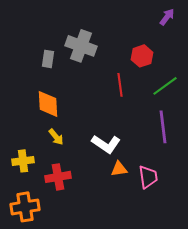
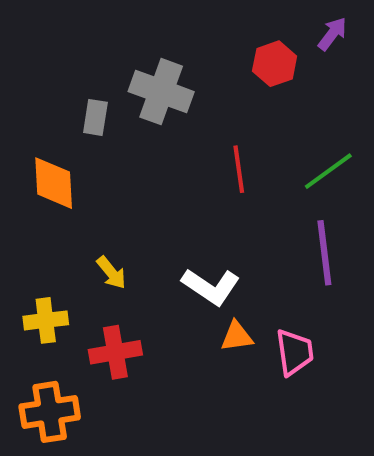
red hexagon: (142, 56) -> (275, 64), moved
orange diamond: (48, 104) -> (54, 183), moved

